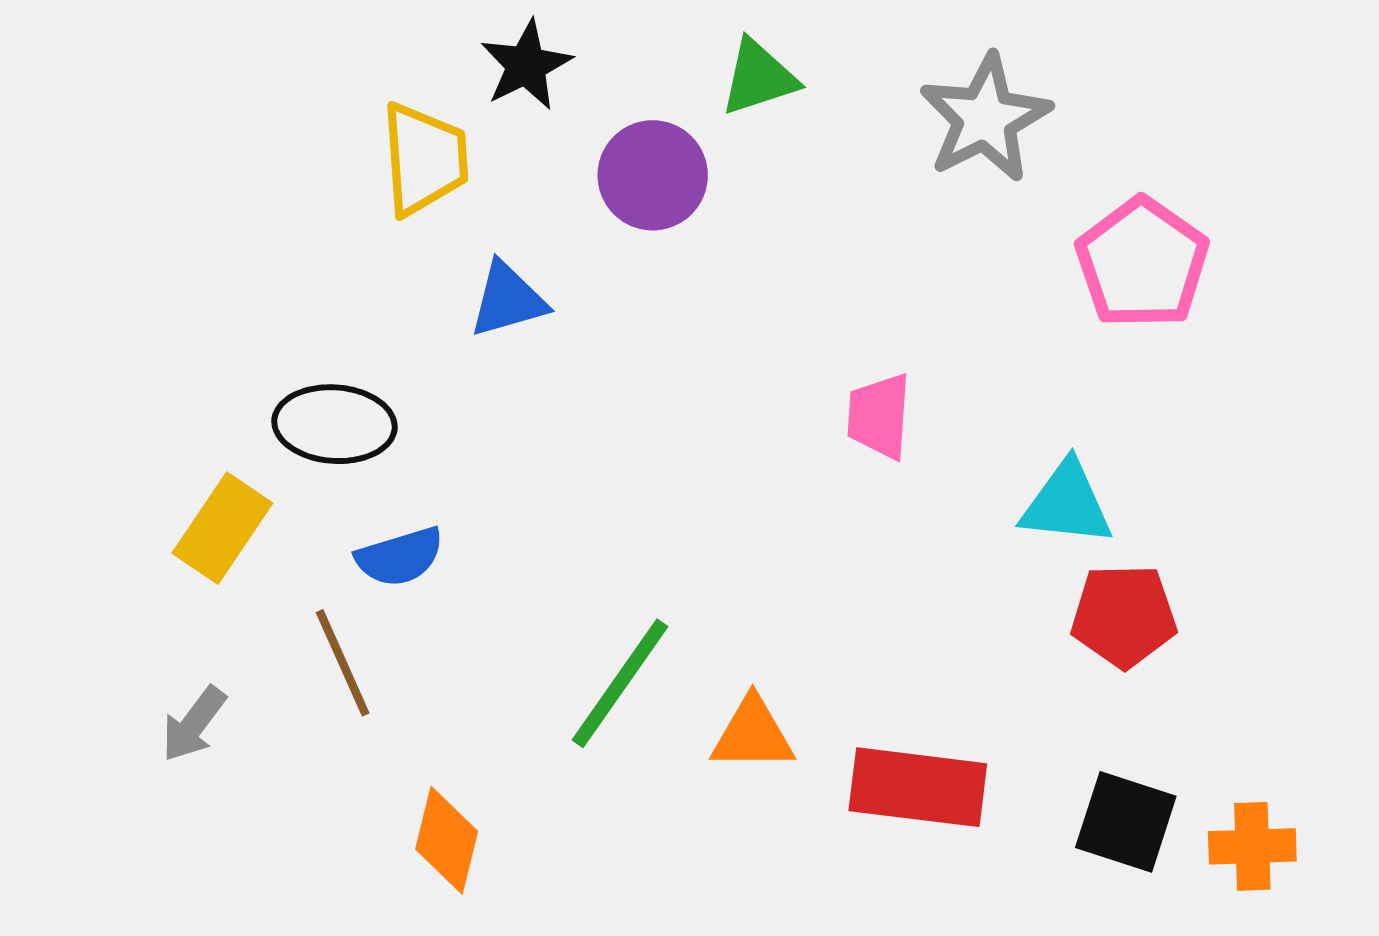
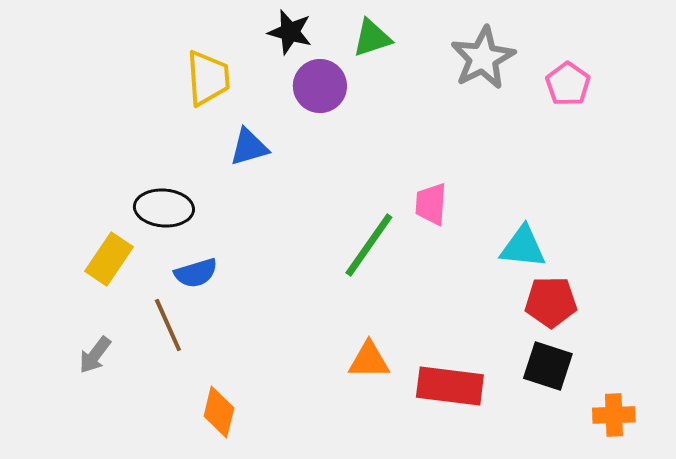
black star: (526, 65) -> (290, 32), moved, turned -30
pink pentagon: (1142, 263) -> (568, 84), moved, size x0.7
green line: (620, 683) -> (369, 245), moved
black square: (1126, 822) -> (548, 366), moved

